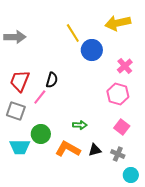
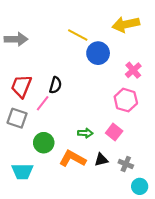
yellow line: (73, 33) -> (78, 35), turned -30
pink square: (122, 127) -> (114, 132), moved
cyan trapezoid: (20, 147) -> (22, 171), moved

